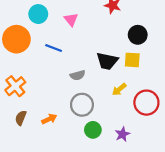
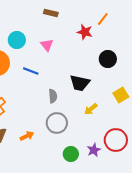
yellow square: (132, 60) -> (121, 95), moved, turned -35
gray semicircle: (78, 75) -> (53, 96), turned -80
red circle: (146, 103) -> (116, 140), moved
green circle: (93, 130) -> (71, 154), moved

